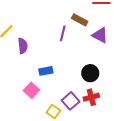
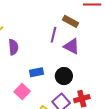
purple triangle: (100, 35) -> (71, 46), moved
black circle: (90, 73) -> (64, 76), moved

